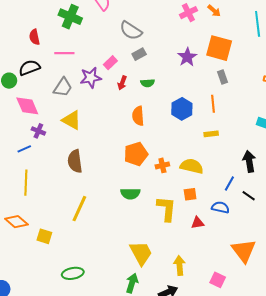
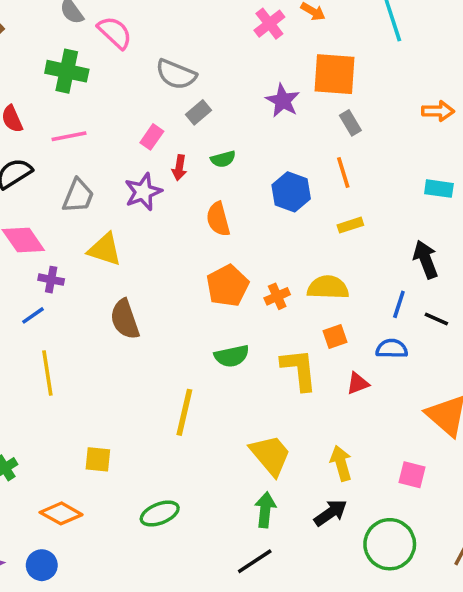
purple star: (91, 78) -> (143, 192), moved
yellow line: (79, 209) -> (184, 412), moved
orange diamond: (16, 222) -> (61, 513), moved

